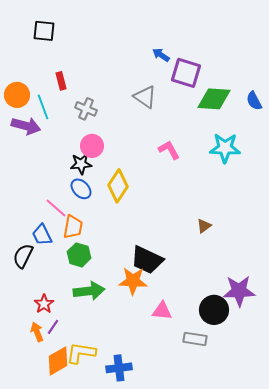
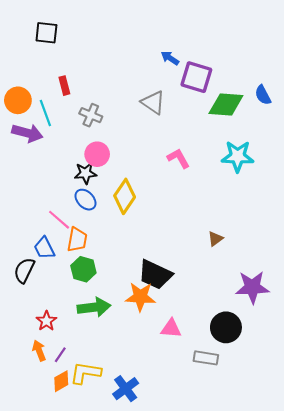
blue semicircle: (254, 101) -> (263, 95), moved
purple star: (239, 291) -> (252, 287), moved
purple line: (53, 327) -> (60, 355), moved
orange diamond: (58, 361) -> (61, 381), size x0.7
blue cross: (119, 368) -> (126, 389), turned -30

